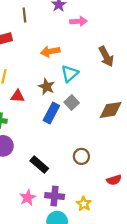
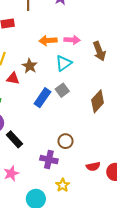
pink arrow: (78, 21) -> (72, 40), moved
brown star: (47, 87) -> (30, 66), moved
brown diamond: (111, 110) -> (98, 101), turned -45
black rectangle: (39, 165) -> (14, 139), moved
purple cross: (55, 196) -> (49, 160), moved

